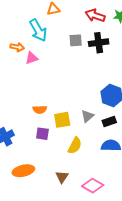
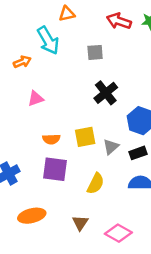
black cross: (99, 43) -> (106, 93), moved, turned -30
orange arrow: (17, 47) -> (22, 62), turned -32
pink triangle: (32, 58) -> (36, 99), moved
yellow square: (62, 120) -> (85, 137), moved
purple square: (42, 134) -> (55, 169), size x1.5

